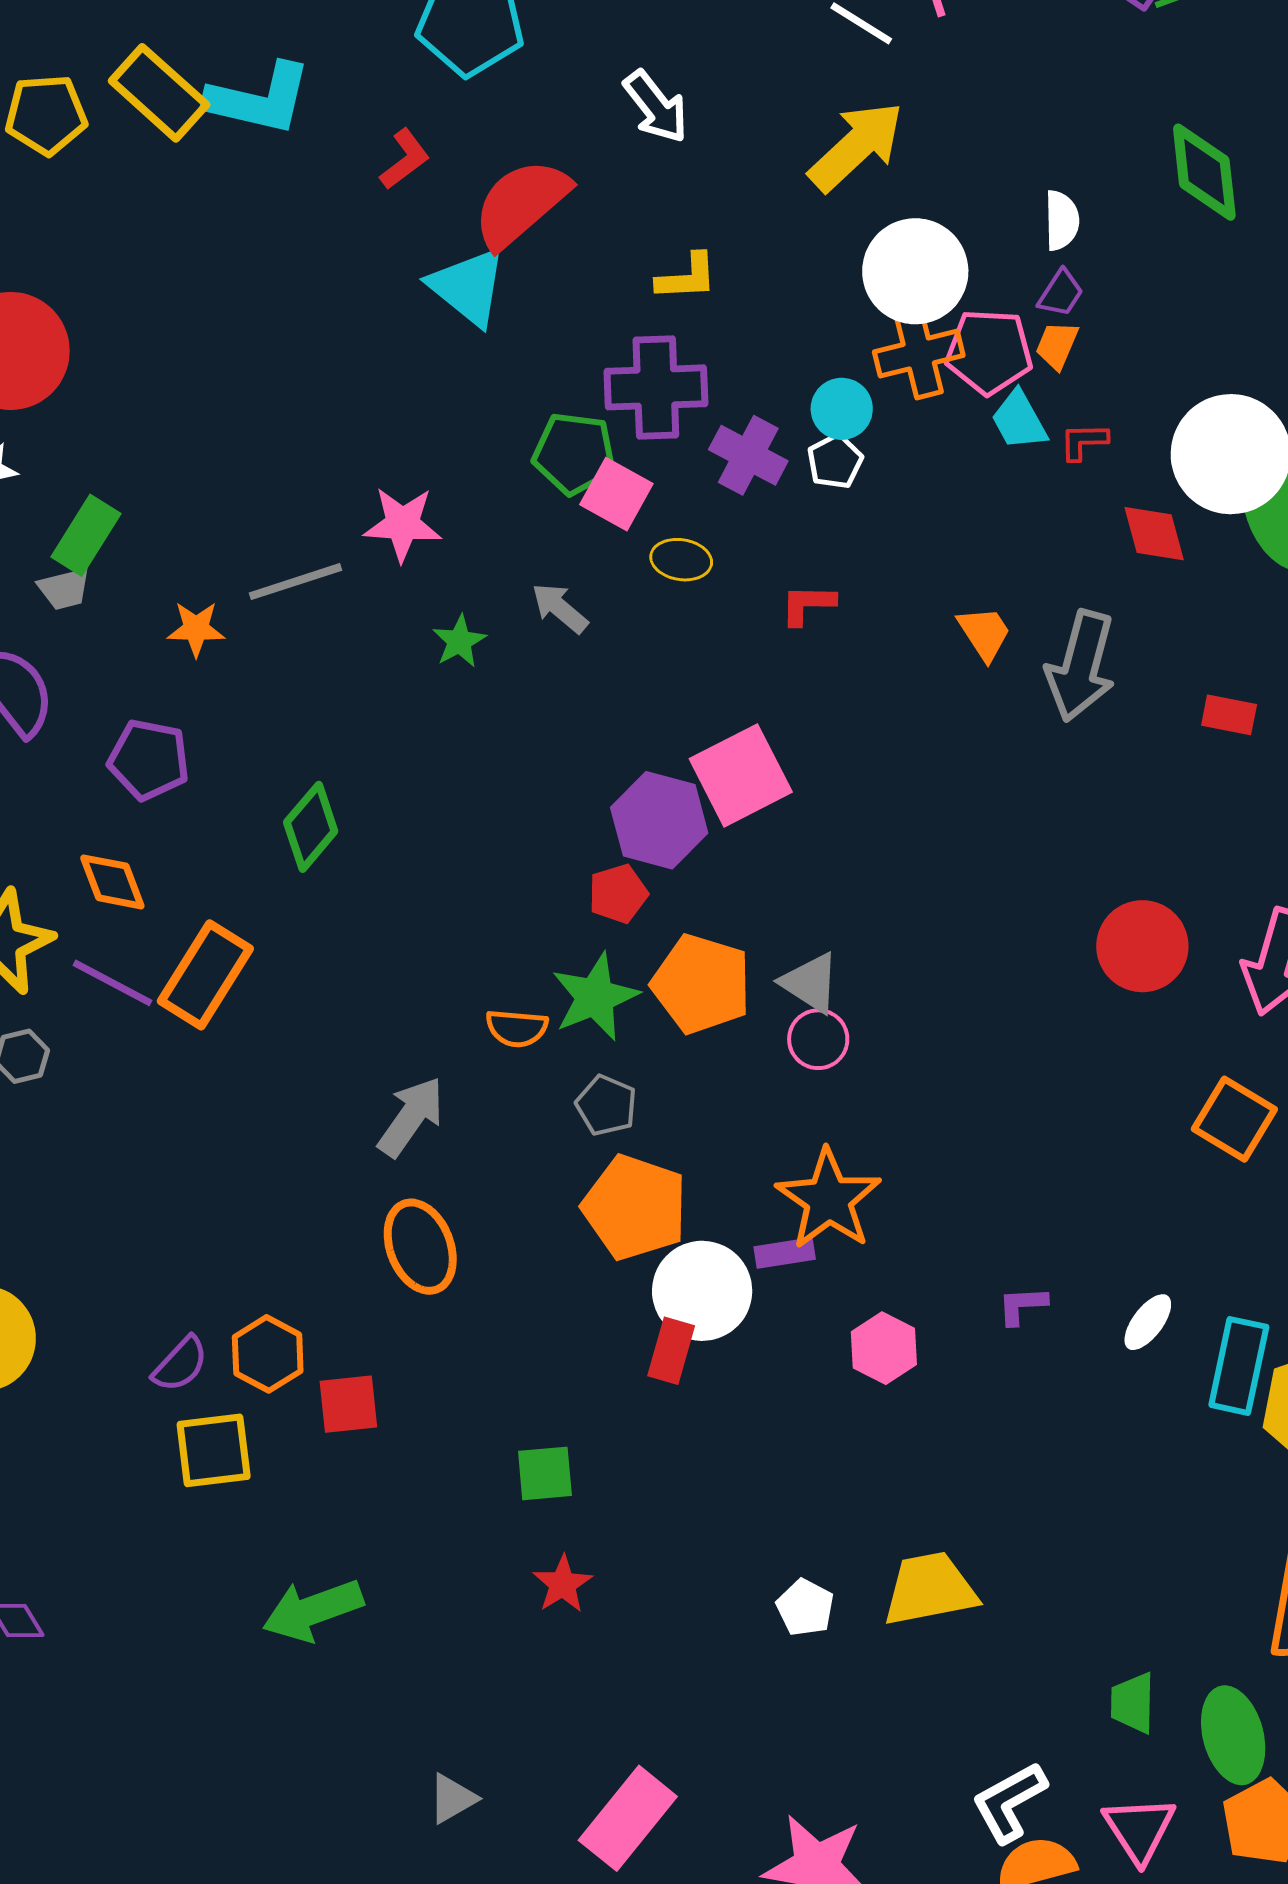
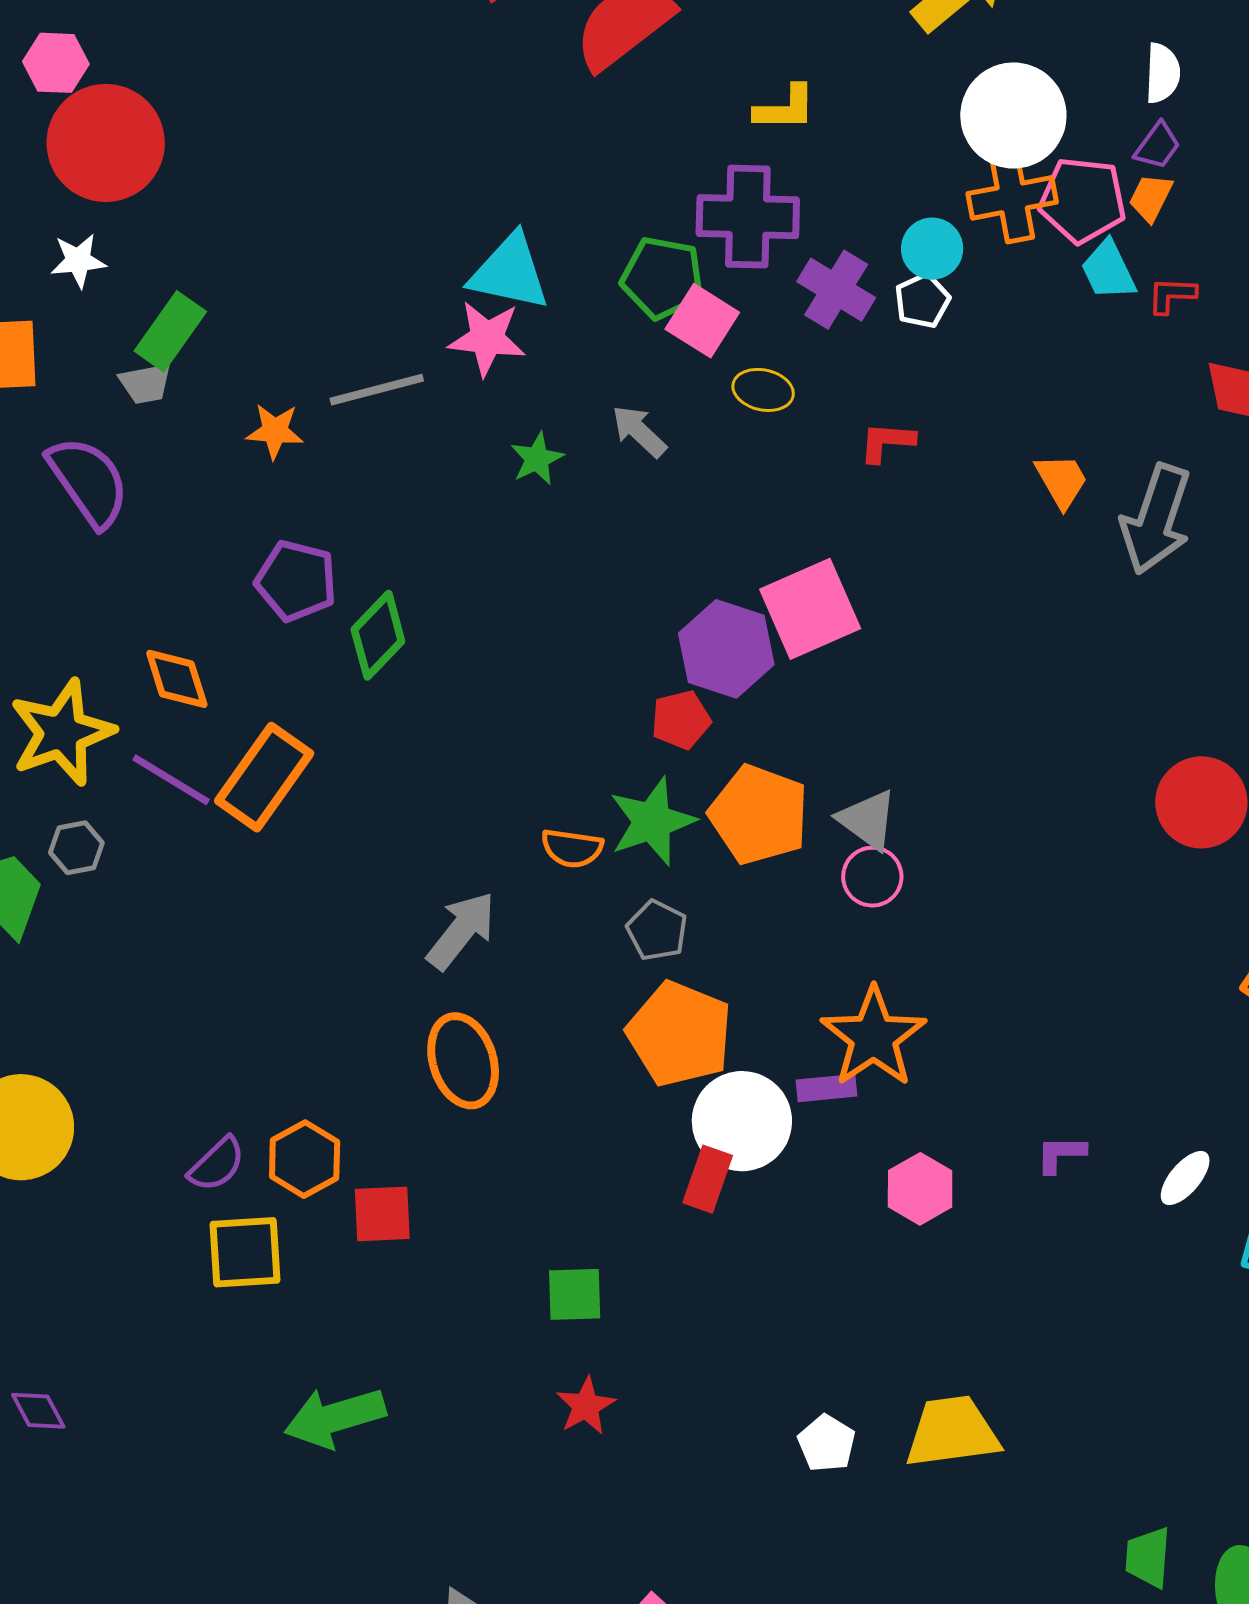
cyan triangle: (468, 287) -> (510, 272), moved, turned -30
purple pentagon: (149, 760) -> (296, 581), moved

